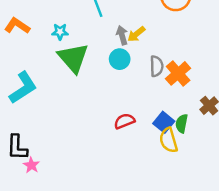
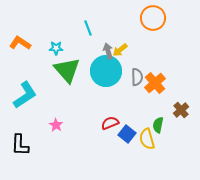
cyan circle: (120, 59) -> (106, 71), size x1.8
blue square: (164, 122) -> (127, 134), moved
pink star: (31, 165) -> (56, 125), moved

